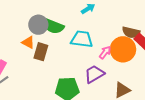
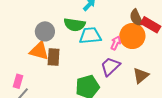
green semicircle: (53, 26) -> (75, 25), moved
brown semicircle: (131, 32) -> (136, 18), turned 66
orange triangle: (28, 42) -> (39, 51), size x1.5

